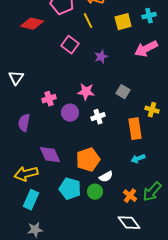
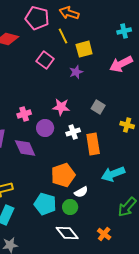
yellow square: (123, 22) -> (84, 49), moved
orange rectangle: (135, 129) -> (93, 144), moved
purple diamond: (50, 155) -> (25, 148), moved
cyan arrow: (138, 159) -> (113, 174), size x1.6
orange cross: (130, 196) -> (104, 234), moved
white diamond: (129, 223) -> (67, 233), moved

